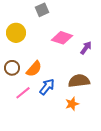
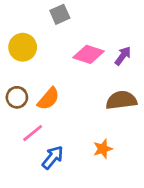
purple arrow: (86, 48) -> (123, 56), moved
brown semicircle: (79, 81) -> (121, 100), moved
blue arrow: (47, 87) -> (53, 157), moved

